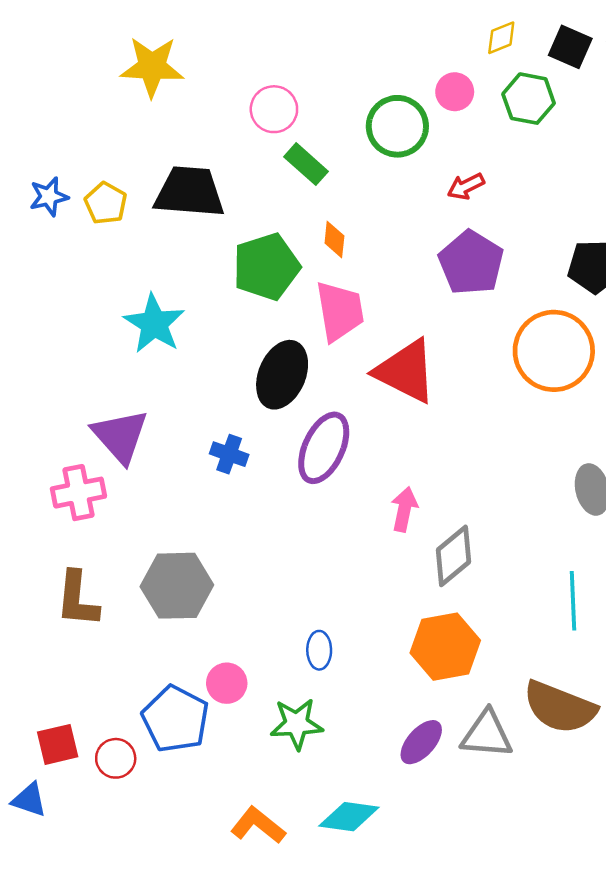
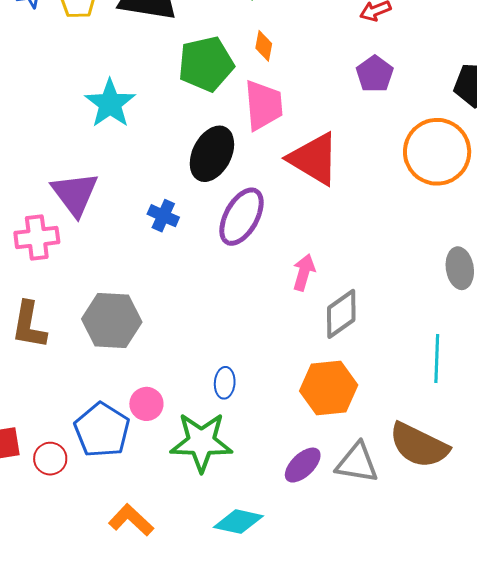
purple pentagon: (471, 263) -> (375, 74), size x0.7
green star: (297, 724) -> (201, 442), size x1.4
orange L-shape: (258, 825) -> (131, 520), moved

